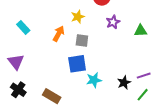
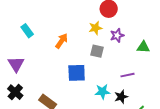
yellow star: (78, 17) -> (95, 28), moved
gray square: (82, 41) -> (97, 51), moved
purple line: (144, 76) -> (128, 75), moved
cyan star: (94, 80) -> (102, 92), moved

